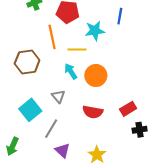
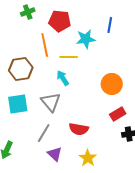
orange circle: (96, 76) -> (112, 84), moved
gray triangle: (58, 96) -> (51, 102), size x1.5
cyan square: (30, 110) -> (18, 104), moved, turned 30
red semicircle: (93, 112) -> (79, 129), moved

